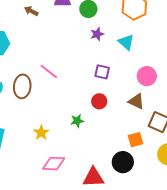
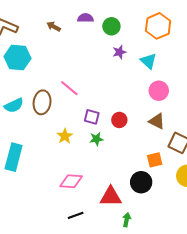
purple square: (102, 72) -> (92, 117), moved
pink circle: (147, 76) -> (159, 91), moved
yellow star: (41, 133) -> (65, 136), moved

